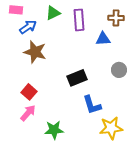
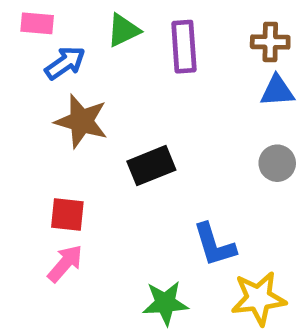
blue triangle: (103, 39) -> (277, 91), moved
black rectangle: (77, 78) -> (151, 166), moved
red square: (29, 92) -> (67, 214), turned -35
green star: (54, 130) -> (165, 303), moved

